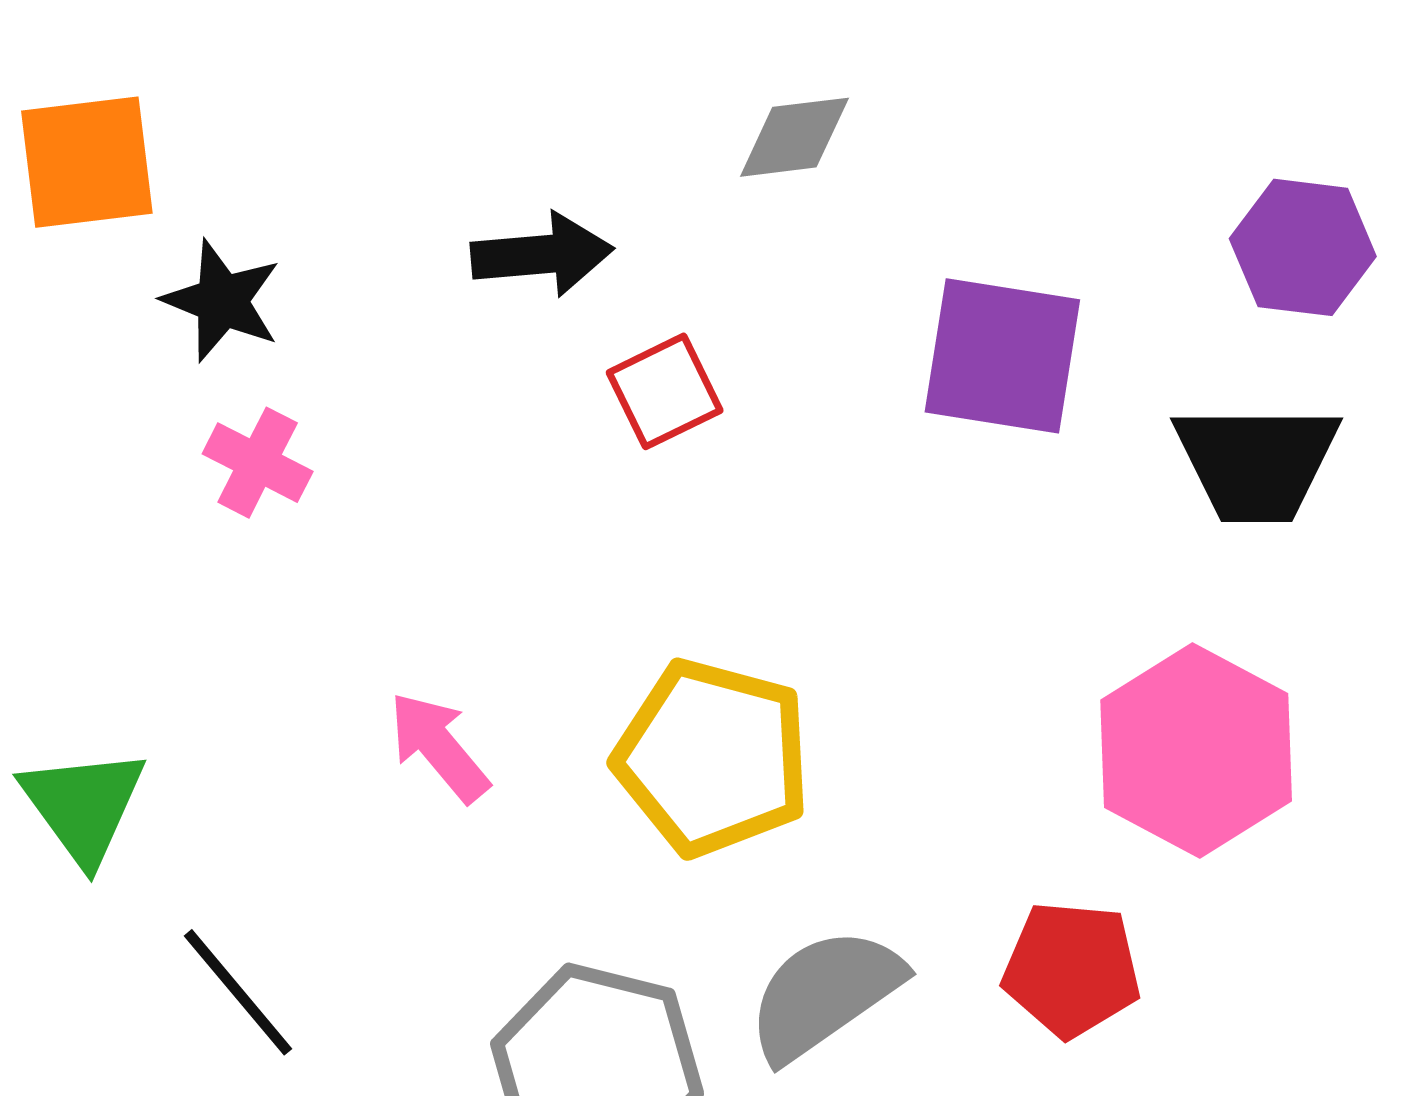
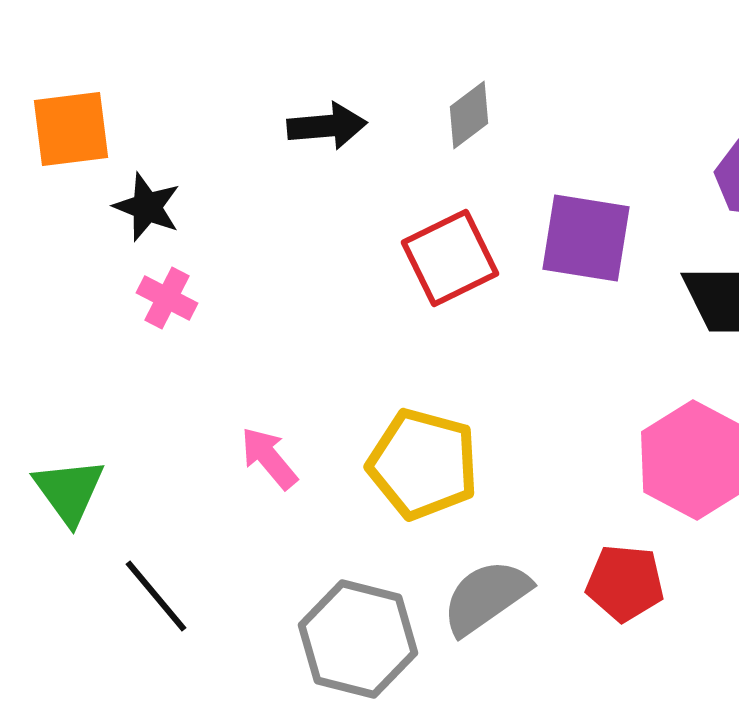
gray diamond: (794, 137) -> (469, 115), turned -30
black arrow: (542, 255) -> (327, 126), moved
red square: (665, 391) -> (450, 258), moved, size x1.5

